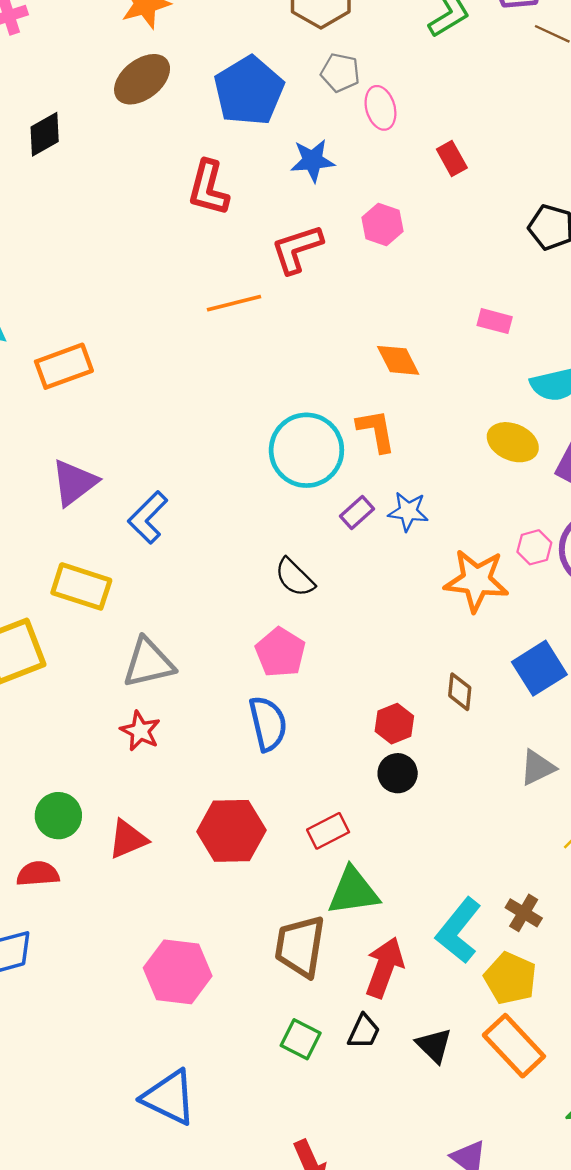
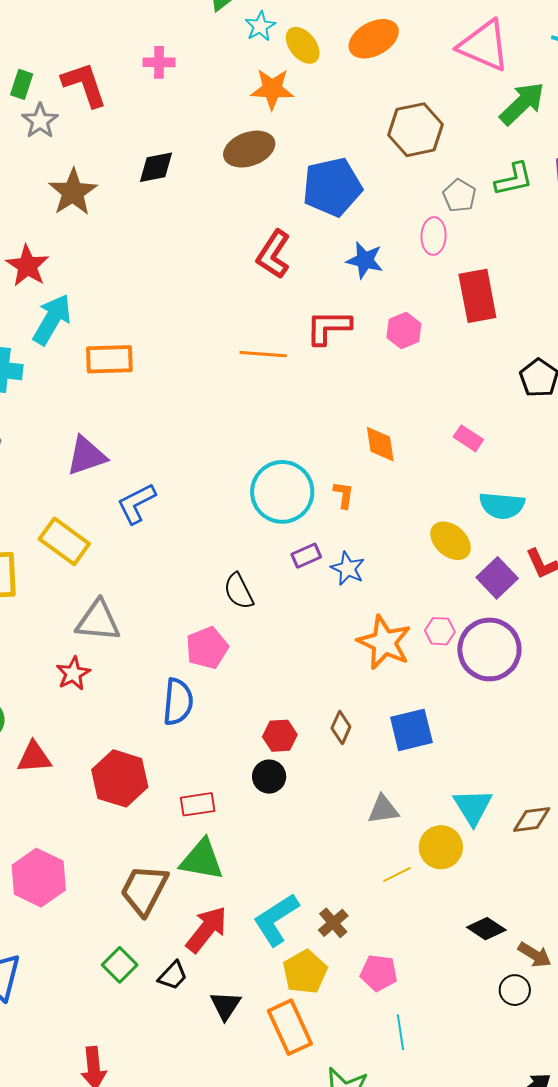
gray pentagon: (340, 73) -> (459, 196), moved
red rectangle: (452, 158) -> (477, 296), size x1.8
orange L-shape: (376, 431) -> (344, 495), size x0.7

